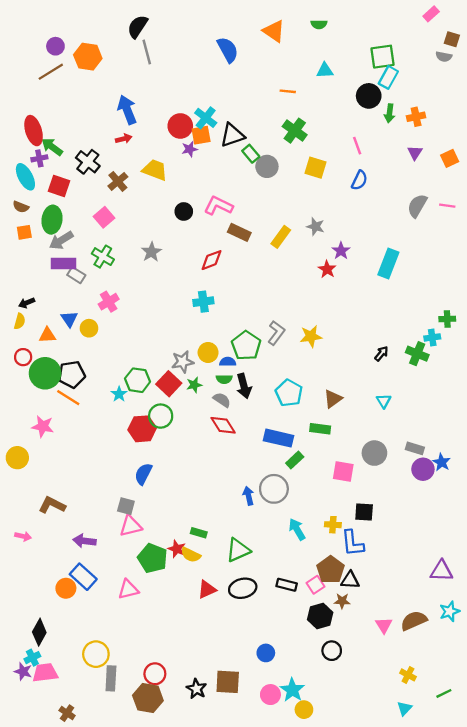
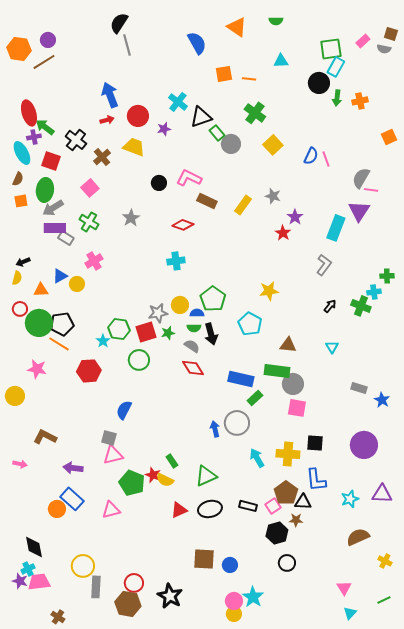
pink rectangle: (431, 14) -> (363, 41), moved
orange hexagon: (88, 57) -> (19, 49), moved
red circle: (180, 126) -> (138, 116), moved
orange square: (201, 135) -> (224, 74), moved
pink line: (357, 146) -> (326, 159), moved
purple triangle: (415, 153) -> (359, 211), moved, size x1.6
yellow square: (316, 168) -> (273, 145), turned 30
pink line: (447, 206) -> (371, 190), moved
brown semicircle: (21, 207) -> (18, 179), turned -88
red diamond: (211, 260) -> (183, 225), turned 40
blue triangle: (69, 319) -> (60, 276), turned 35
gray L-shape: (276, 333) -> (324, 265), moved
red square: (169, 384) -> (146, 332), turned 30
cyan pentagon: (289, 393) -> (250, 324), moved
brown triangle: (333, 399) -> (288, 345), turned 42
red hexagon: (142, 429) -> (89, 371), moved
green rectangle: (320, 429) -> (277, 371), size x1.4
gray circle: (374, 453) -> (293, 384), moved
purple circle: (423, 469) -> (364, 445), moved, size x1.4
yellow cross: (333, 525) -> (288, 454), size x1.6
green rectangle: (199, 533) -> (172, 461), turned 40
blue L-shape: (352, 543) -> (316, 480), moved
cyan star: (450, 611) -> (350, 499), moved
pink triangle: (384, 625) -> (344, 588), moved
black diamond: (39, 632) -> (34, 547), turned -40
yellow cross: (408, 675) -> (385, 561), moved
brown square: (228, 682) -> (204, 559), moved
black star: (196, 689) -> (170, 596), size x1.4
yellow circle: (304, 710) -> (234, 614), moved

